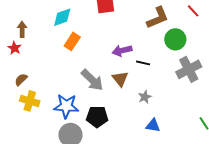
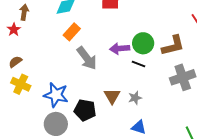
brown L-shape: (158, 18) -> (173, 46), moved
green circle: (175, 39) -> (143, 43), moved
brown triangle: (120, 79) -> (112, 96), moved
gray arrow: (92, 80) -> (87, 58), moved

